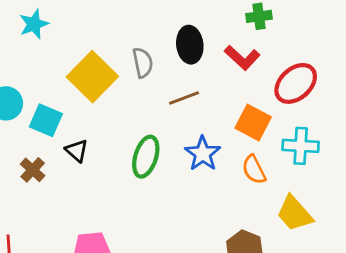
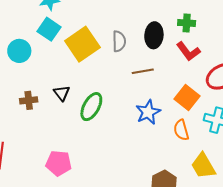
green cross: (259, 16) -> (187, 23), moved
cyan square: (46, 120) -> (49, 29), moved
green ellipse: (146, 157) -> (91, 107), moved
brown cross: (33, 170) -> (29, 100), turned 30

